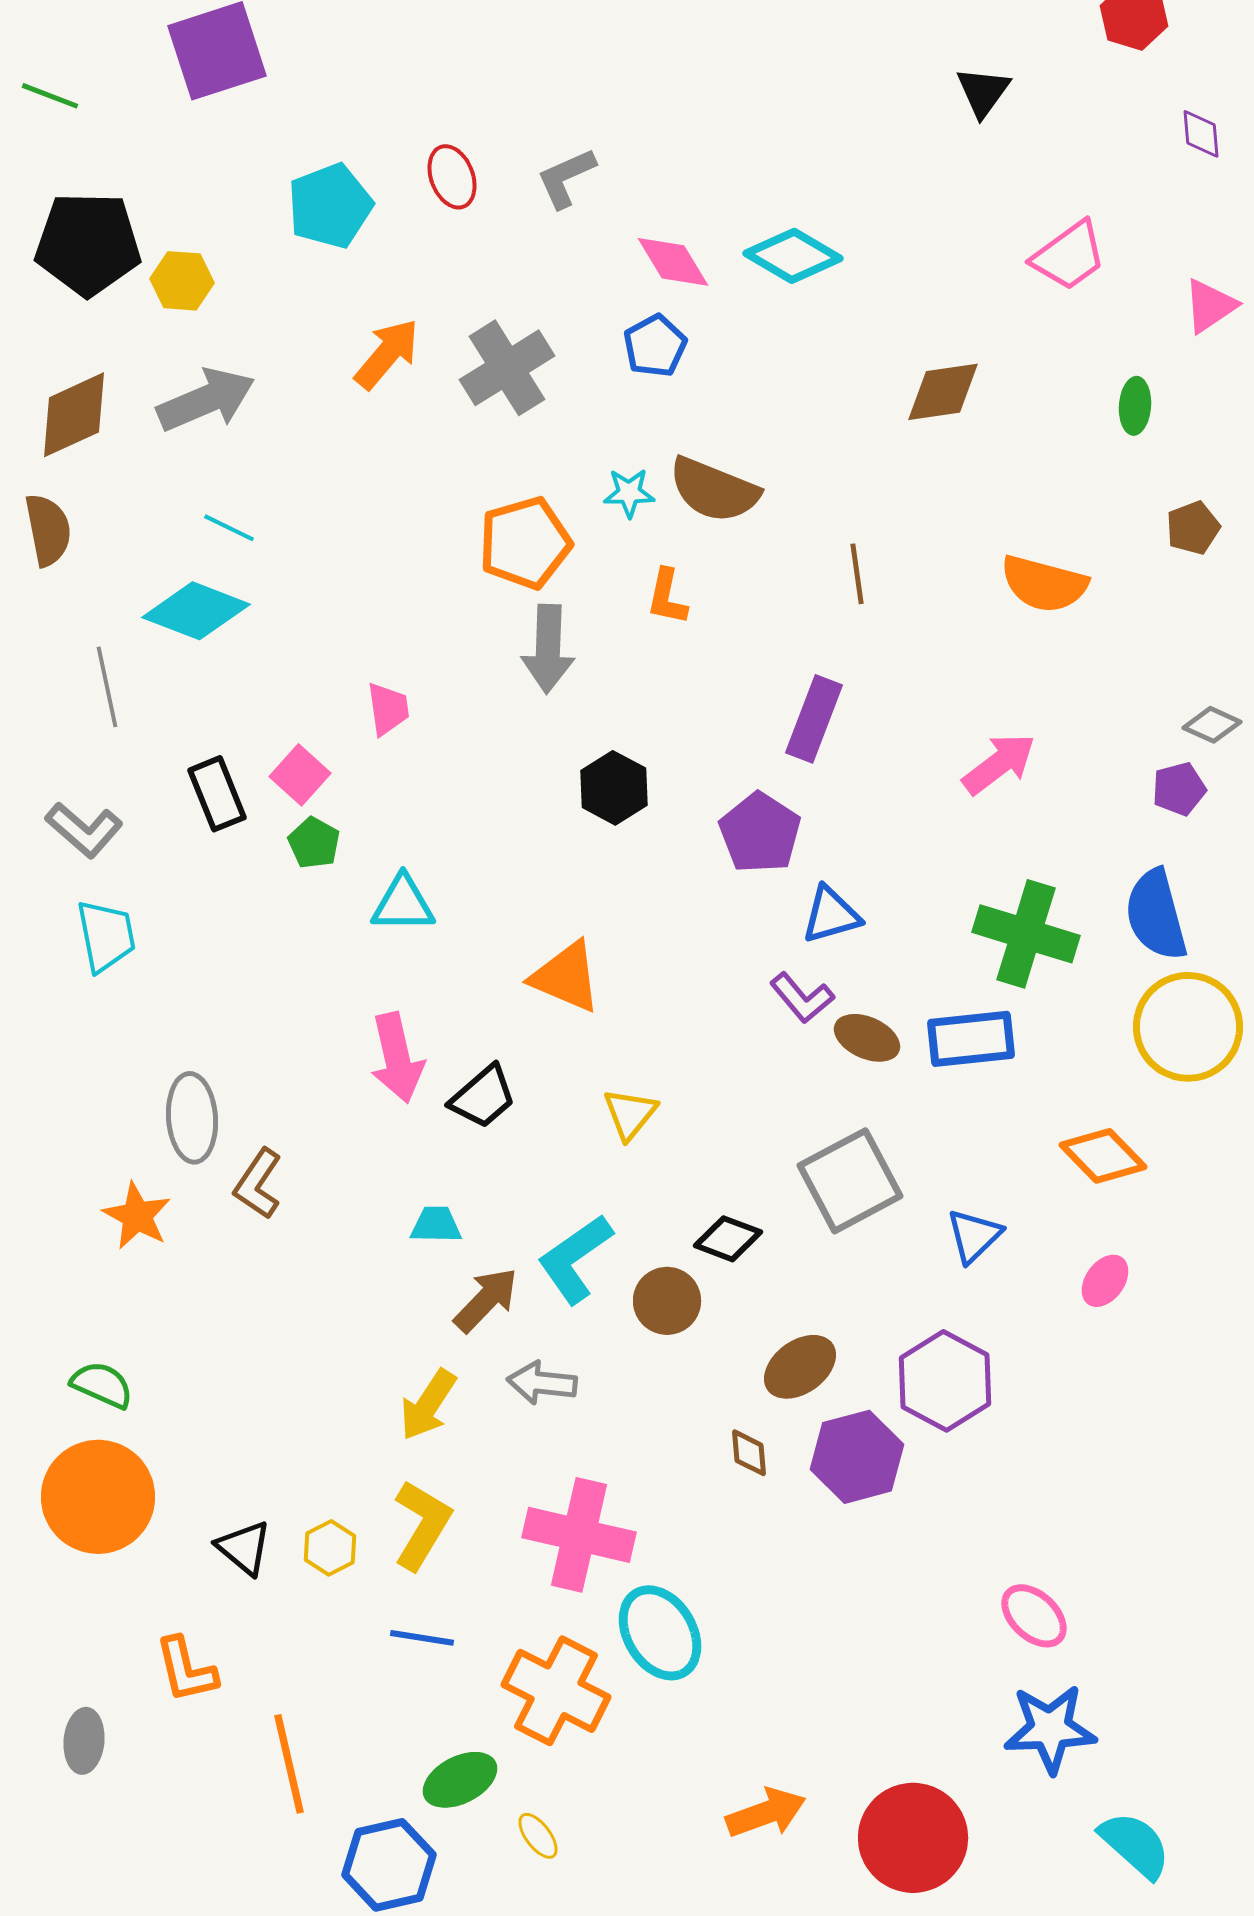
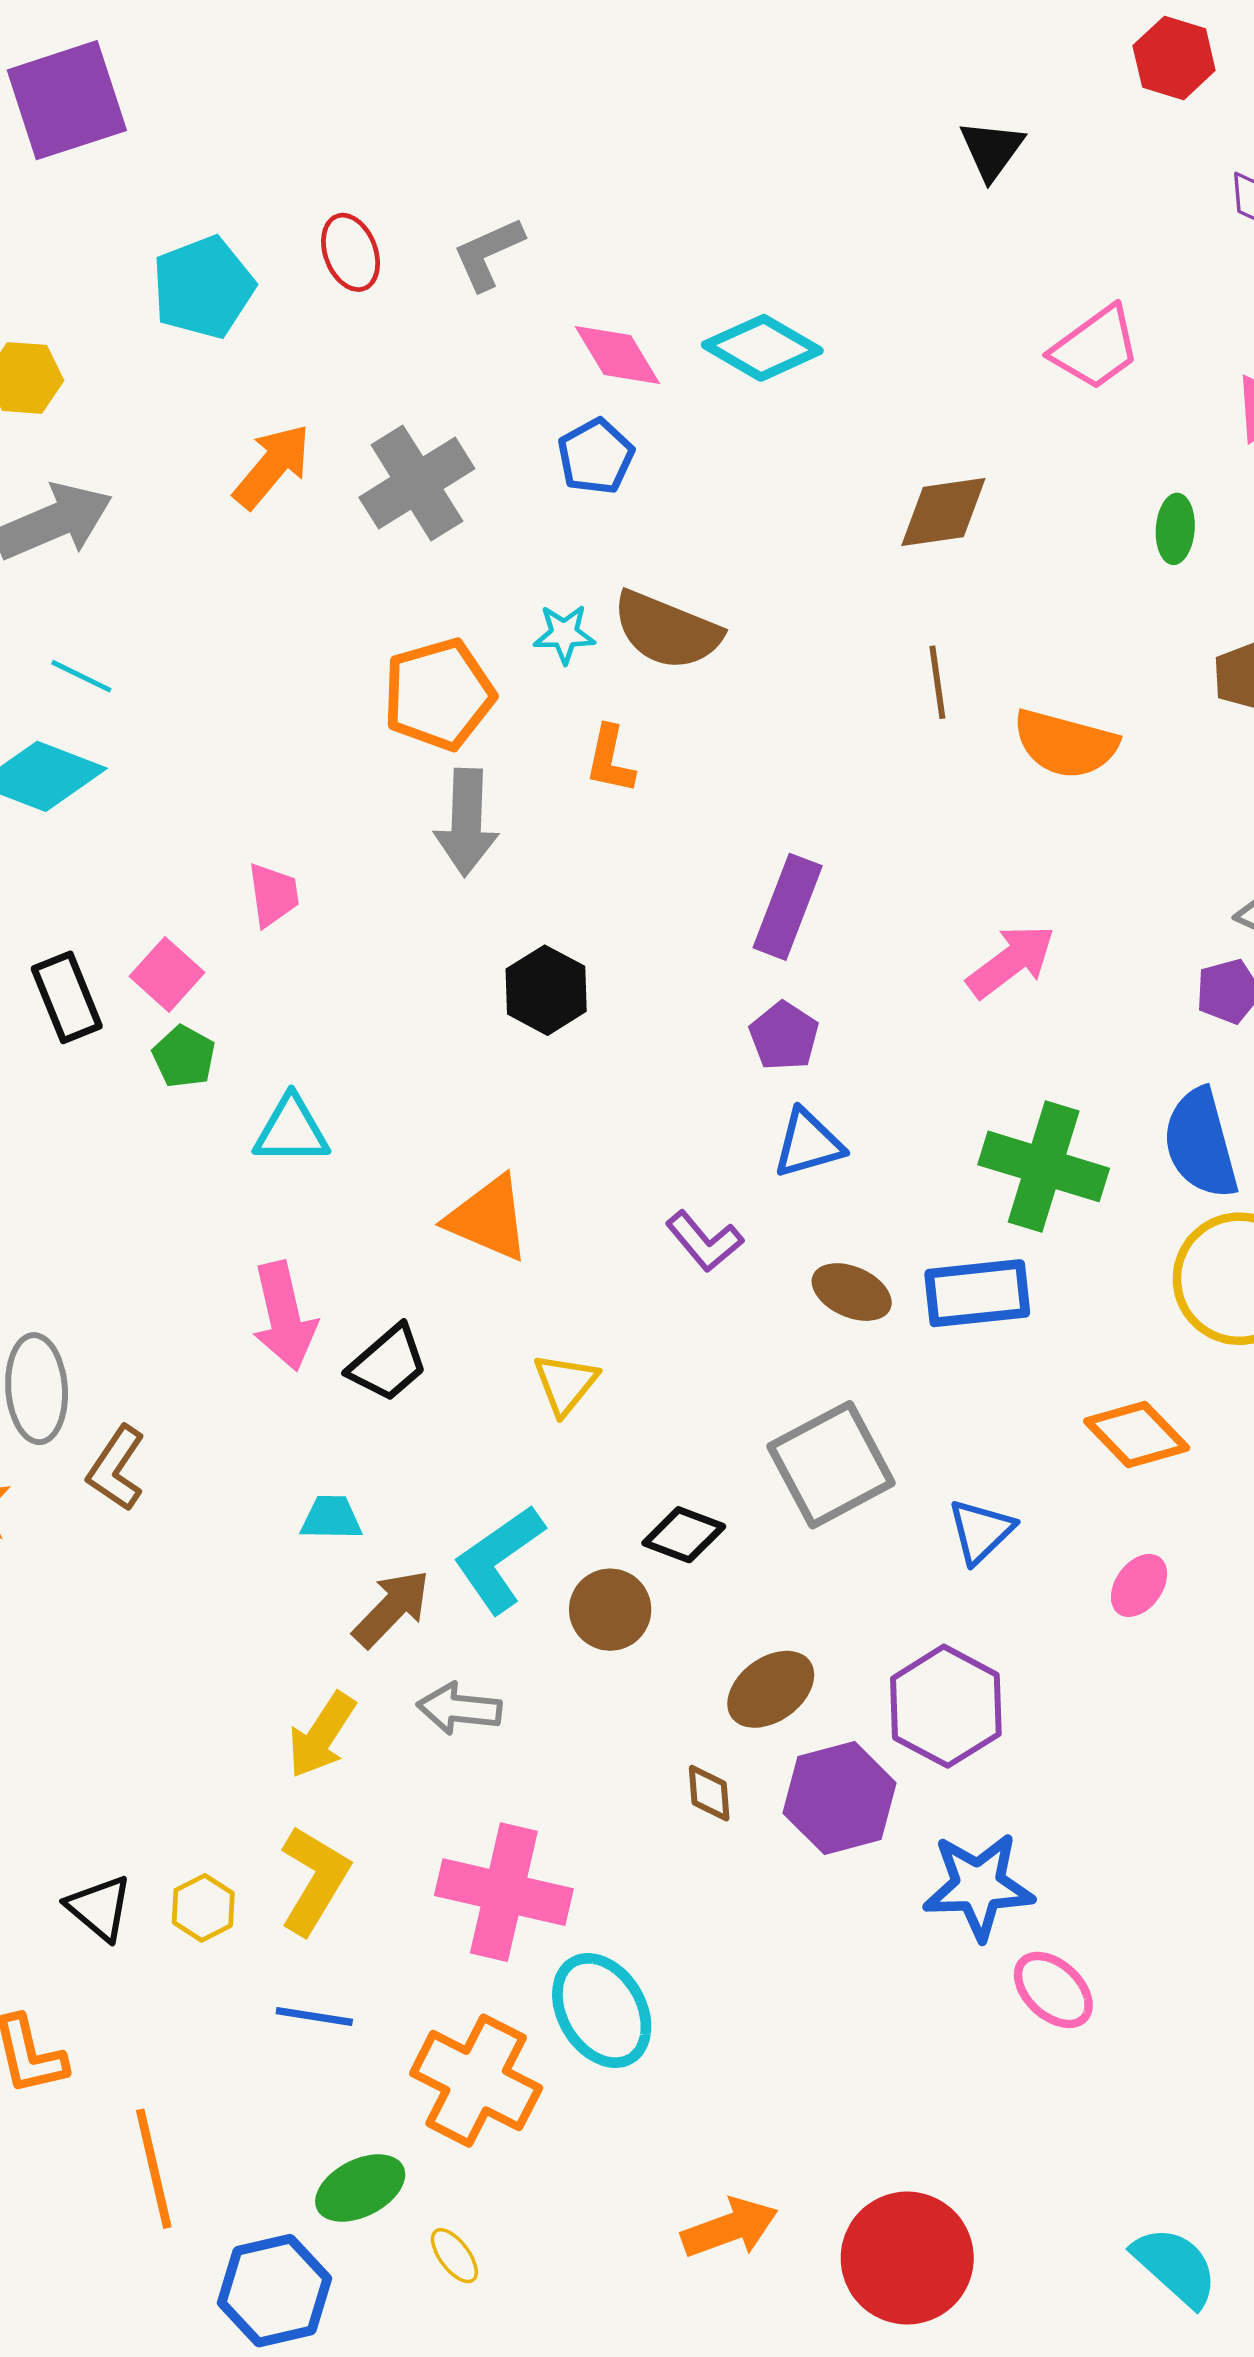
brown line: (857, 574) -> (937, 682), moved
purple pentagon: (760, 833) -> (784, 1036), moved, size x0.7
purple L-shape: (802, 998) -> (704, 1241), moved
blue star: (1050, 1729) -> (978, 1886), moved

